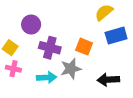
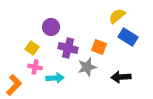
blue rectangle: (116, 36) -> (128, 37), turned 48
cyan arrow: (47, 77) -> (55, 78), moved

